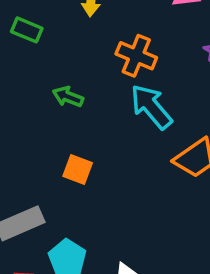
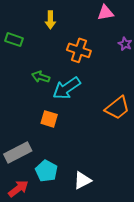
cyan arrow: (151, 107) -> (67, 88), moved, turned -80

